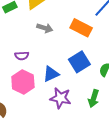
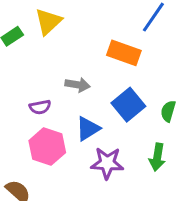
gray arrow: (45, 28) -> (78, 85), moved

